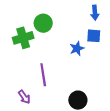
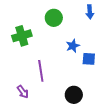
green circle: (43, 23) -> (54, 18), moved
blue square: (94, 36) -> (89, 59), moved

